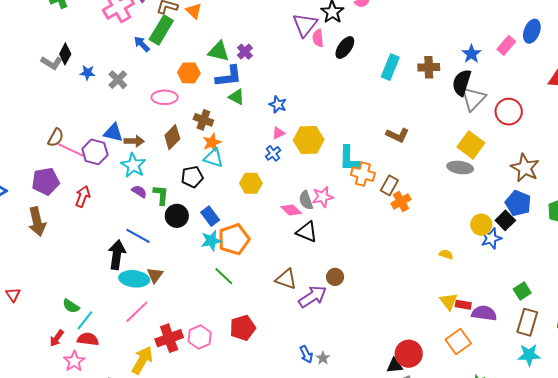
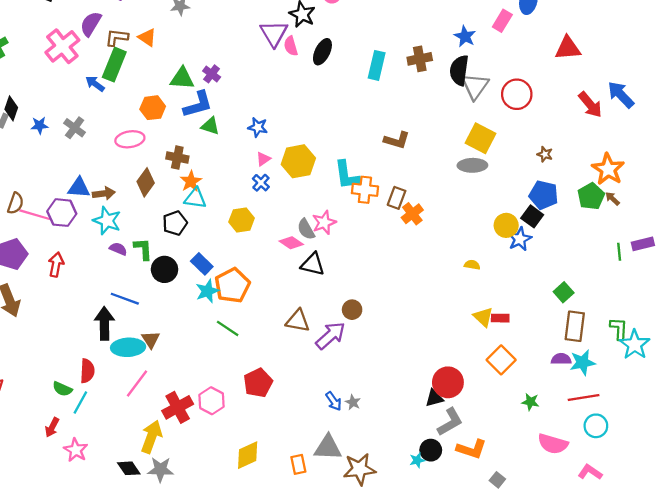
brown star: (525, 168) -> (545, 154), size x0.5
purple semicircle: (484, 313) -> (561, 359), moved, size x0.7
red semicircle: (88, 339) -> (87, 371), moved, turned 95

